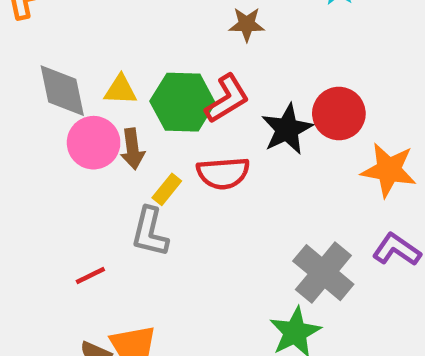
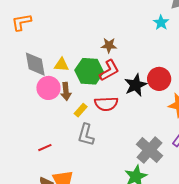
brown star: (247, 24) -> (109, 45), moved
gray L-shape: (150, 232) -> (86, 135), moved

